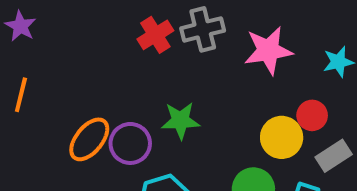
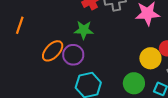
green star: (180, 121) -> (84, 30), moved

